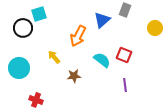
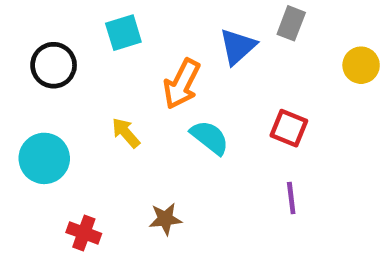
cyan square: (39, 14) -> (123, 33), moved
cyan semicircle: (102, 60) -> (210, 137), moved
brown star: (74, 76) -> (165, 219), moved

